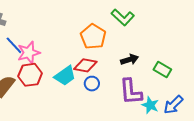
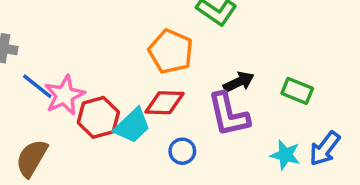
red hexagon: (30, 75) -> (98, 117), moved
blue circle: (92, 84) -> (182, 151), moved
purple L-shape: (131, 92) -> (229, 115), moved

